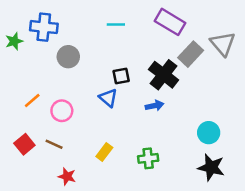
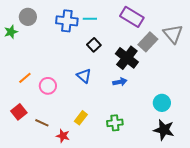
blue cross: (44, 27) -> (67, 21), moved
gray circle: (68, 57) -> (28, 17), moved
black square: (121, 76) -> (94, 45), moved, turned -32
brown line: (54, 144) -> (42, 123), moved
red star: (67, 176) -> (63, 136), moved

